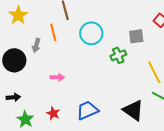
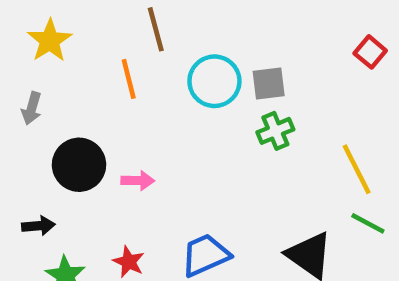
gray square: (136, 36) -> (269, 84), moved
gray arrow: (36, 45) -> (32, 108), moved
black circle: (14, 60) -> (79, 165), moved

